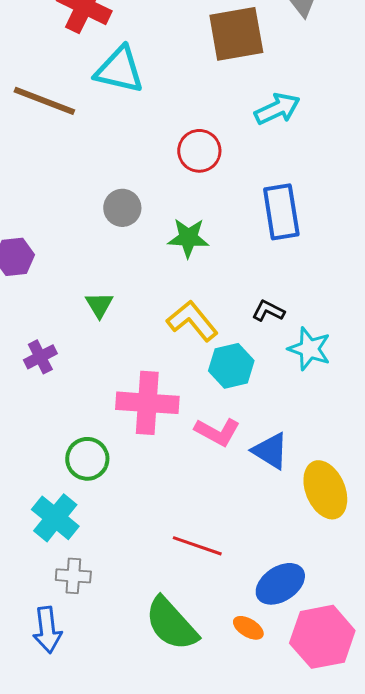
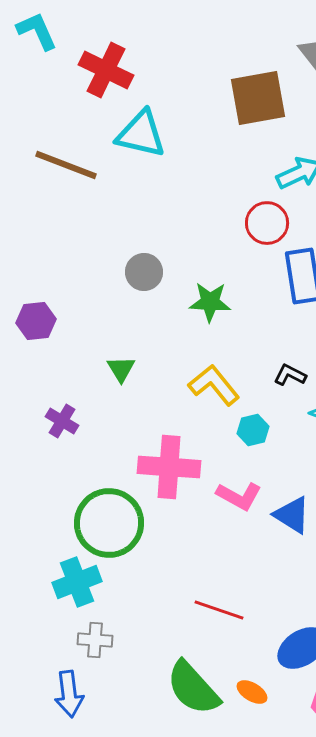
red circle: (199, 151) -> (267, 223), moved
purple cross: (40, 357) -> (62, 421), turned -32
cyan hexagon: (231, 366) -> (253, 430), size x0.7
green circle: (87, 459) -> (109, 523), size x1.6
cyan cross: (55, 518) -> (77, 582), turned 30
orange ellipse: (248, 628) -> (252, 692), moved

